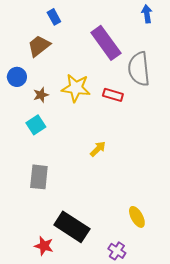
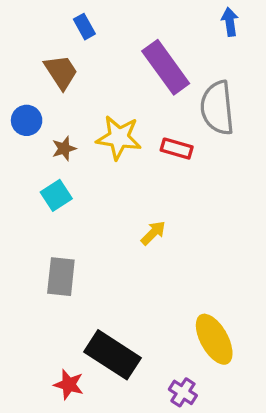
brown trapezoid: (39, 46) -> (61, 72), turned 95
yellow ellipse: (137, 217) -> (214, 339), size x1.5

